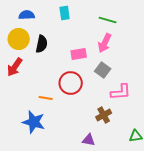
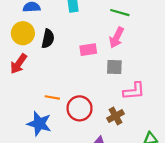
gray square: (103, 70) -> (114, 67), turned -35
red circle: (71, 83) -> (80, 108), moved

